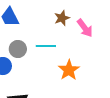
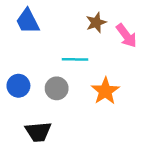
gray circle: (18, 49) -> (57, 88), moved

